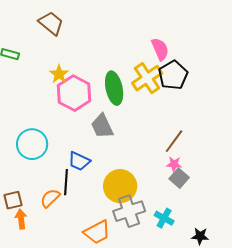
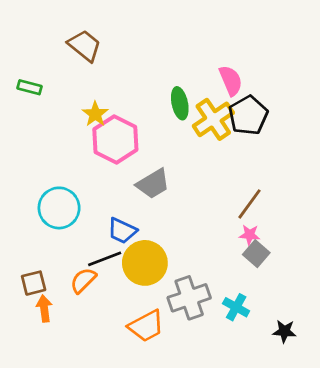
green ellipse: (114, 88) -> (180, 103), moved, size x0.7
gray trapezoid: (102, 126) -> (153, 184), turned -96
black line: (66, 182) -> (105, 259), turned 65
yellow circle: (120, 186) -> (145, 263), moved

